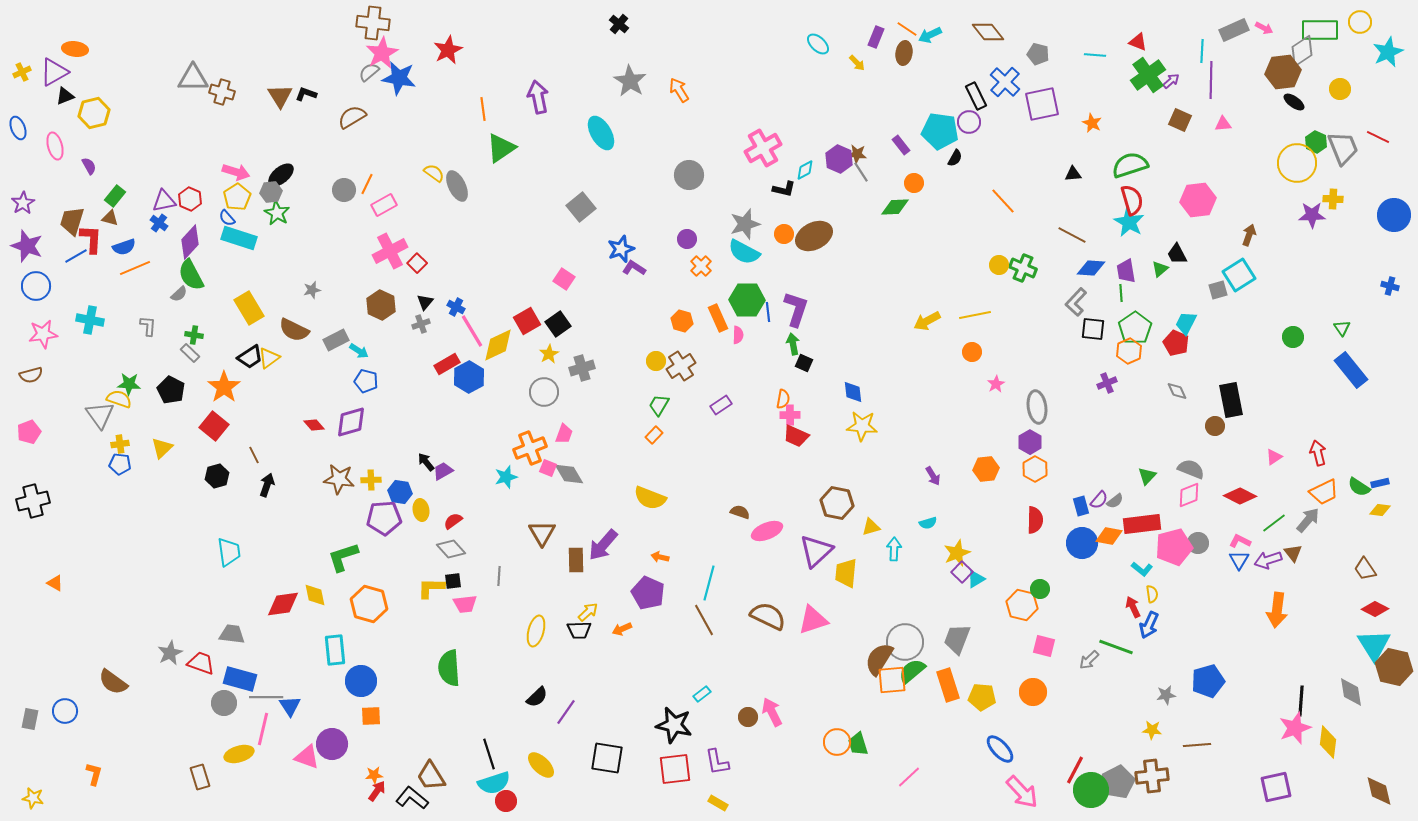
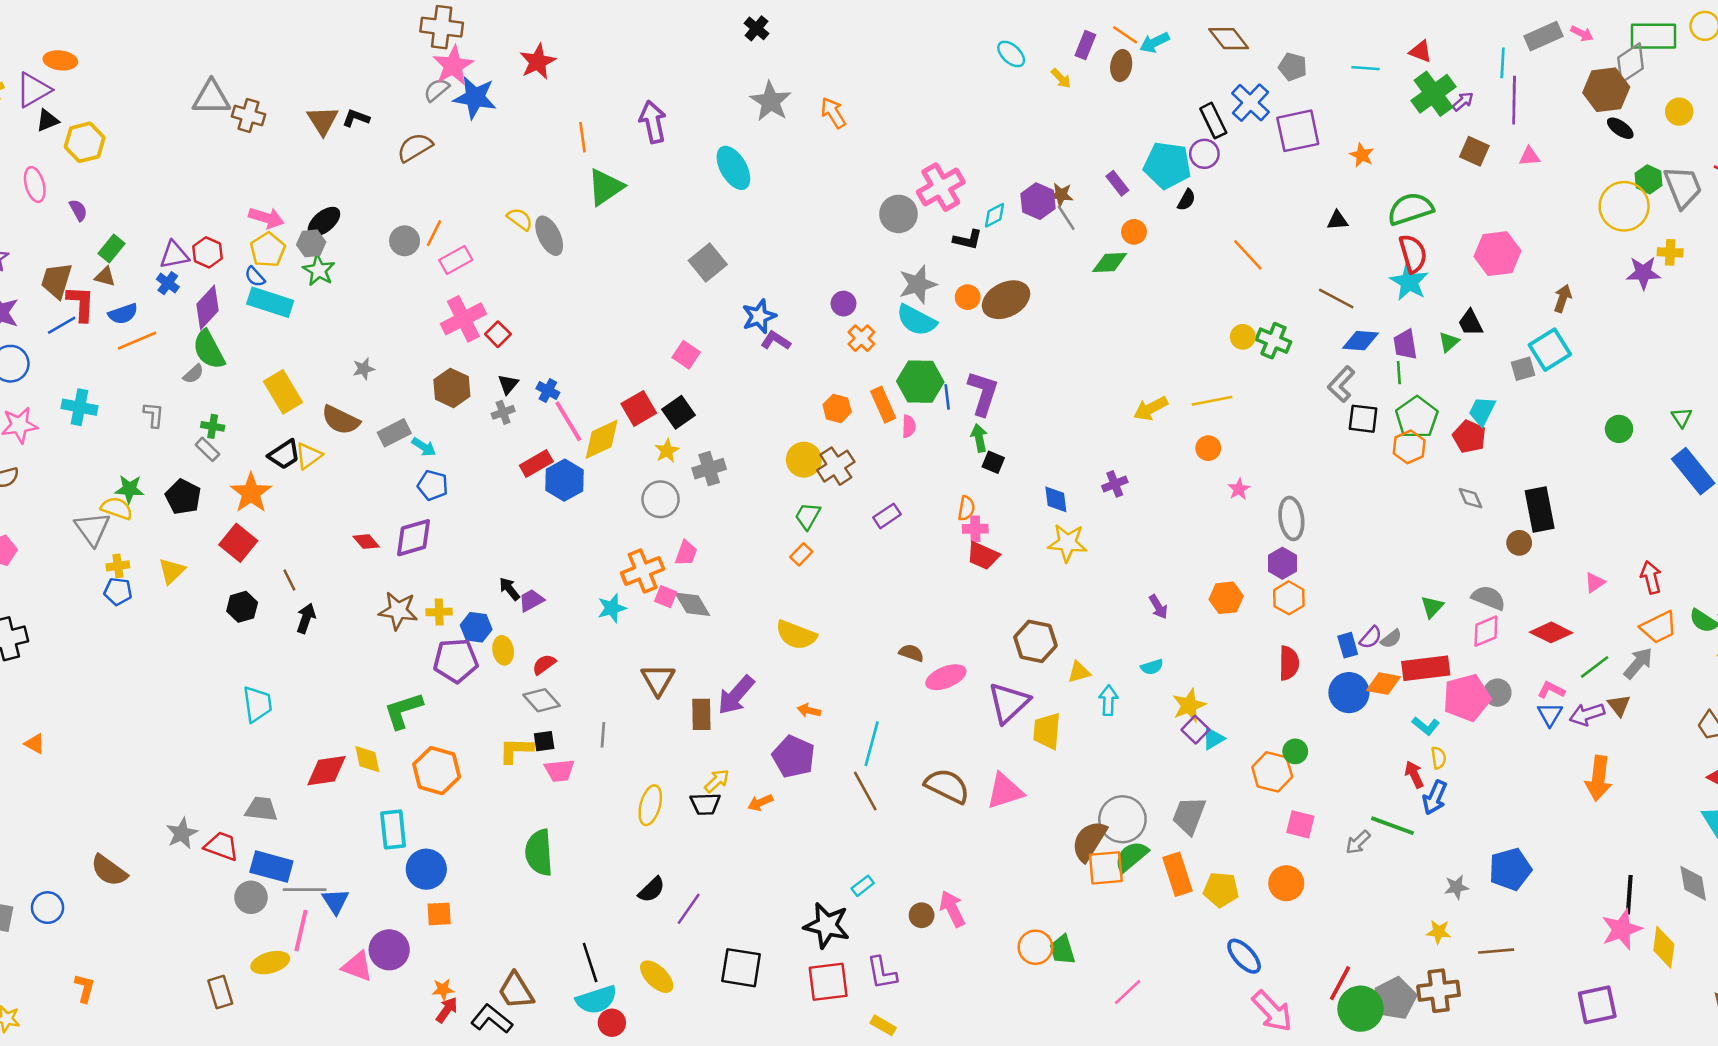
gray circle: (689, 175) -> (899, 214), moved
yellow circle: (656, 361) -> (804, 460), size x1.4
purple cross: (1107, 383) -> (1115, 484), moved

